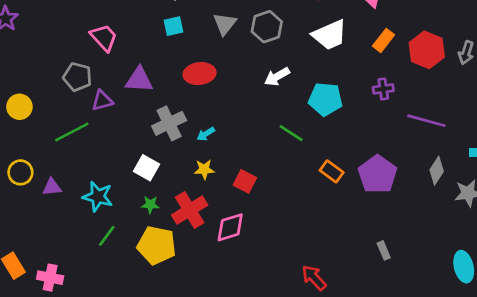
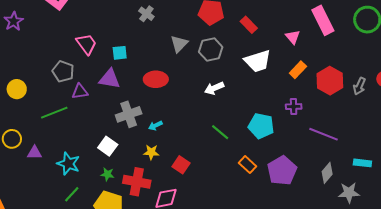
cyan square: (174, 26) -> (120, 53), moved
cyan pentagon: (325, 99) -> (261, 126), moved
red cross: (190, 210) -> (137, 182), turned 36

